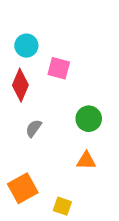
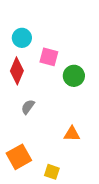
green circle: (89, 119) -> (74, 76), moved

